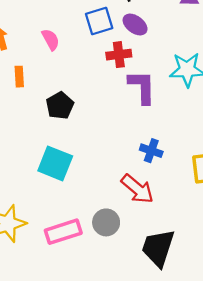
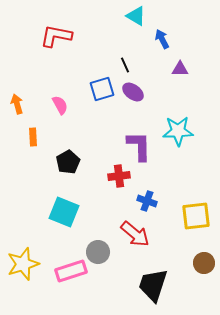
red cross: (119, 55) -> (119, 176), moved
gray circle: (106, 222) -> (98, 252), moved

